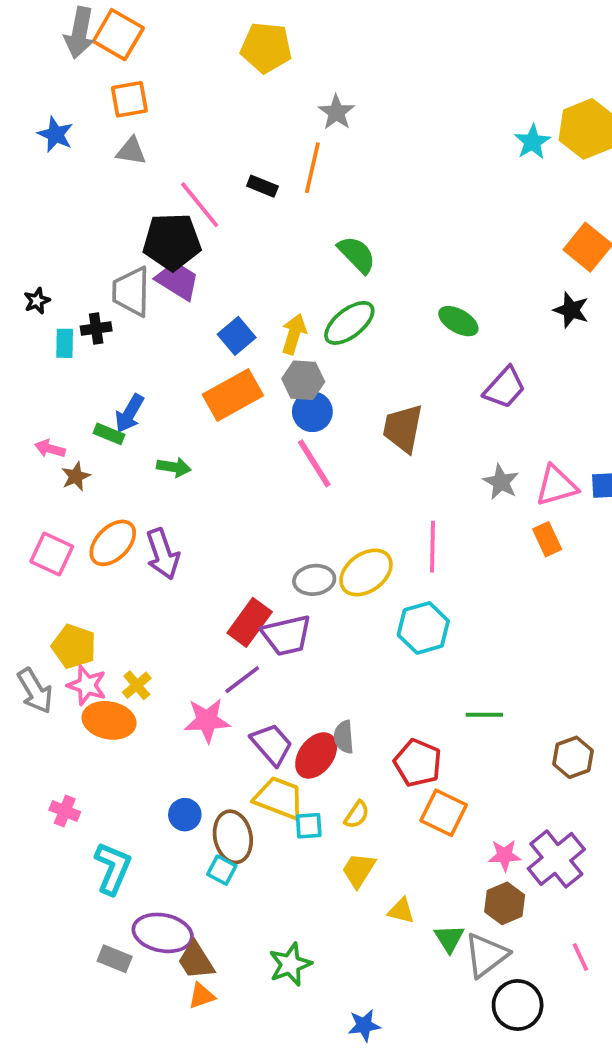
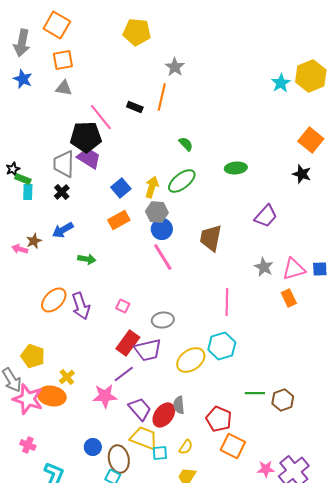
gray arrow: (79, 33) -> (22, 43), moved
green semicircle: (357, 255) -> (186, 144), size x0.7
green ellipse: (458, 321) -> (236, 168), moved, turned -35
black cross: (96, 328) -> (62, 192), moved, turned -35
orange rectangle: (233, 395) -> (119, 220), size x0.7
blue arrow: (129, 414) -> (63, 230), turned 30
green rectangle: (109, 434) -> (23, 179), moved
brown star: (76, 476) -> (34, 241), moved
pink square: (52, 554) -> (123, 306), moved, size x0.6
yellow ellipse: (366, 572) -> (191, 360), moved
pink star: (87, 685) -> (28, 399), moved, size x1.4
brown hexagon: (573, 757) -> (283, 400), moved

